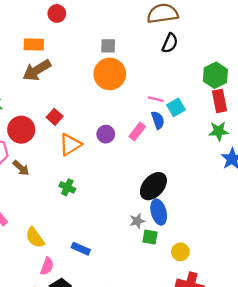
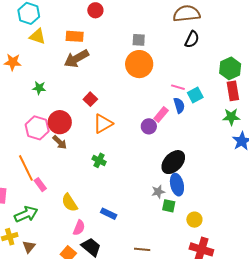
red circle: (21, 130) -> (60, 122), moved
purple circle: (106, 134) -> (149, 126), moved

